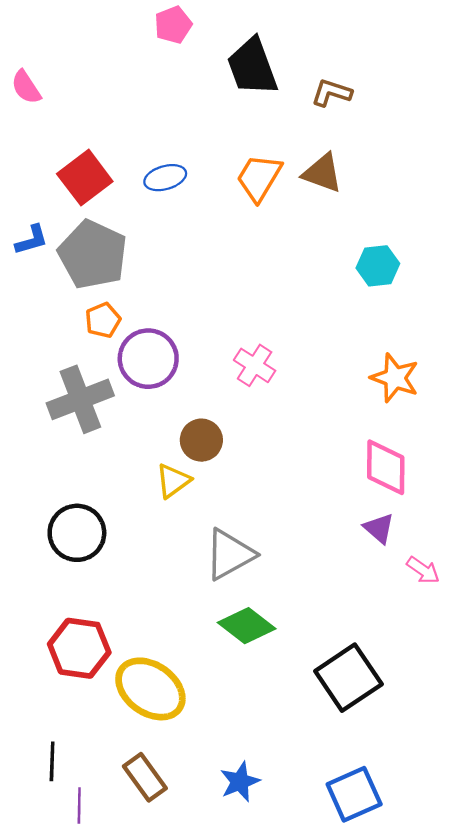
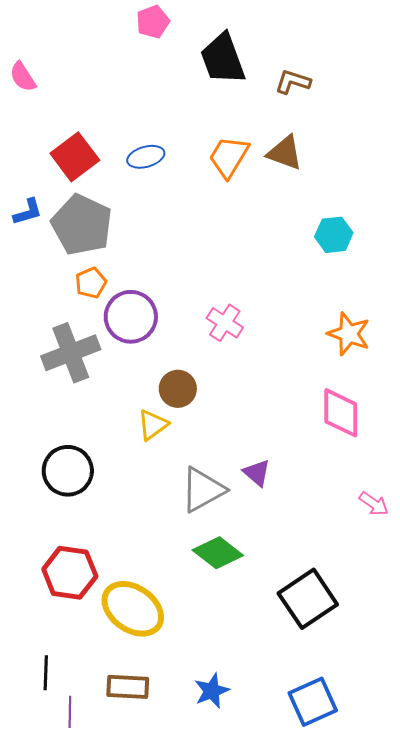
purple triangle: (379, 528) -> (257, 473), moved
brown rectangle: (145, 777) -> (128, 687), turned -51

